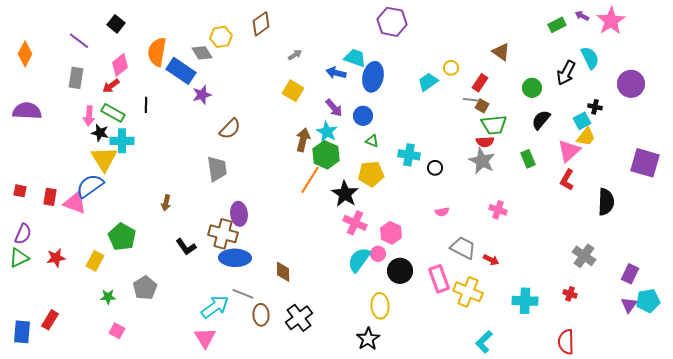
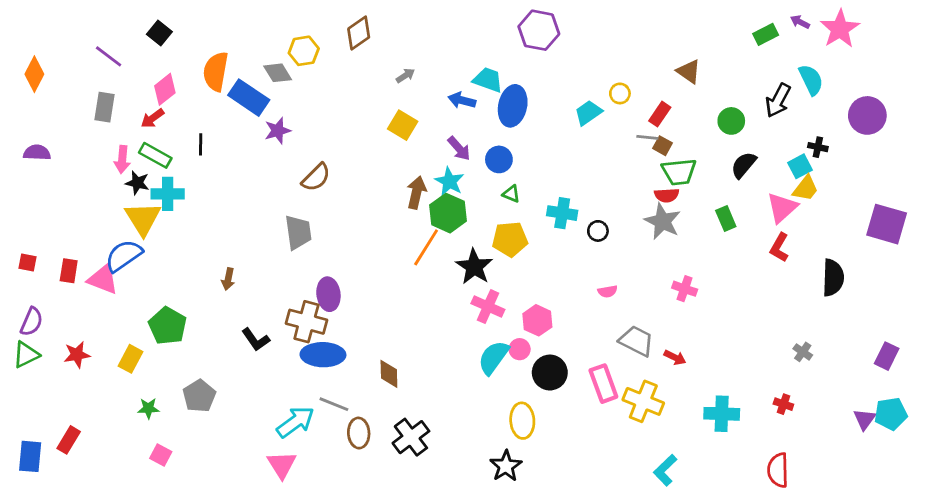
purple semicircle: (27, 111) -> (37, 153), size x0.7
gray cross: (584, 256) -> (803, 352), size x0.6
purple rectangle: (630, 274) -> (887, 356), moved

